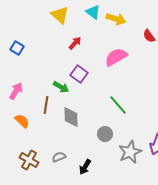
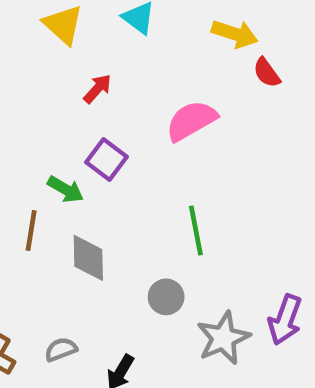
yellow arrow: (116, 19) -> (235, 34), moved
green line: (118, 105) -> (196, 231), turned 30

